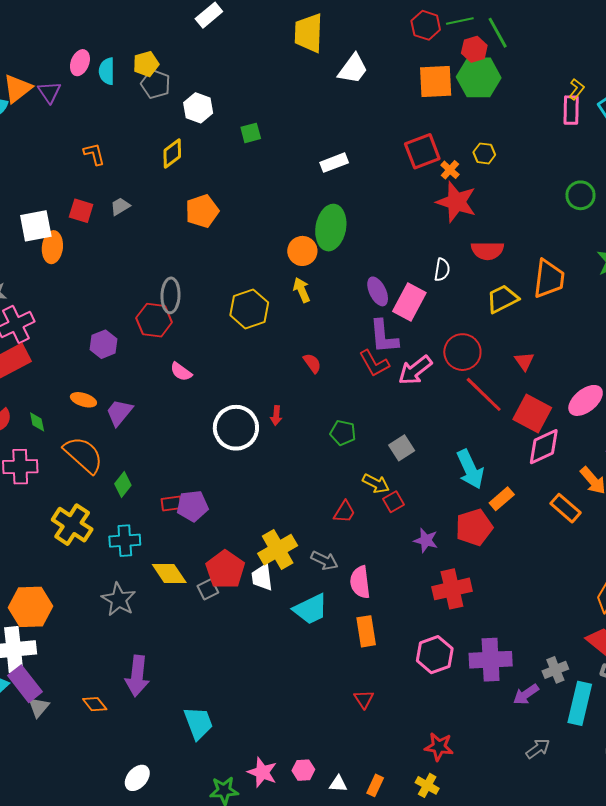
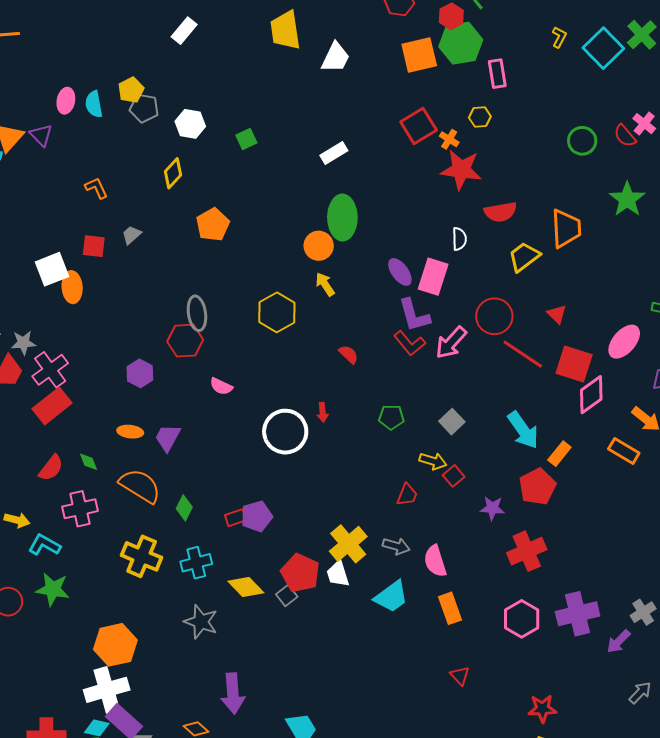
pink rectangle: (571, 110) -> (497, 74), moved

